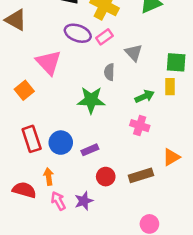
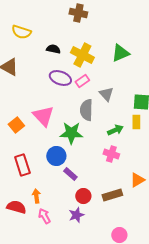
pink triangle: (49, 62) -> (43, 116), moved
gray semicircle: (109, 72) -> (86, 110), size x1.5
blue circle: (61, 143) -> (56, 156), moved
purple rectangle: (90, 150) -> (70, 174), turned 64
purple star: (84, 201) -> (76, 215), moved

